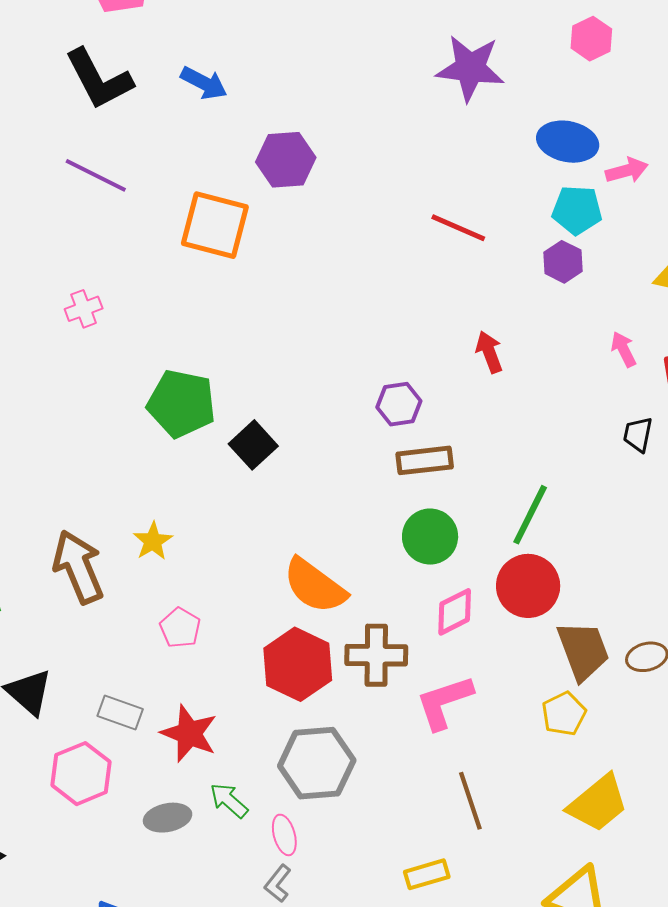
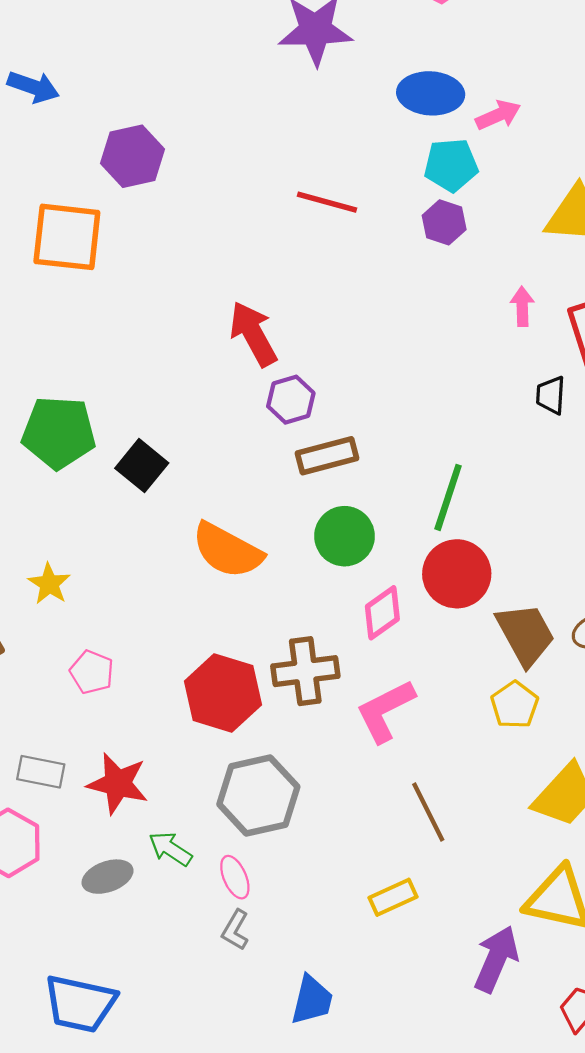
pink arrow: (623, 349) -> (522, 306), turned 33
red arrow: (489, 352) -> (253, 334), moved, size x1.5
orange semicircle: (315, 586) -> (227, 550), moved

